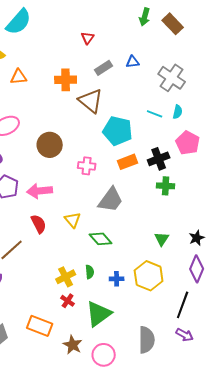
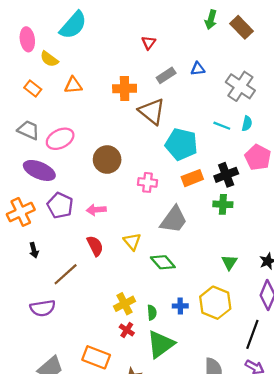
green cross: (166, 186) -> (223, 204), moved
pink arrow: (40, 191) -> (96, 210), size x0.7
green semicircle: (90, 272) -> (152, 312), moved

